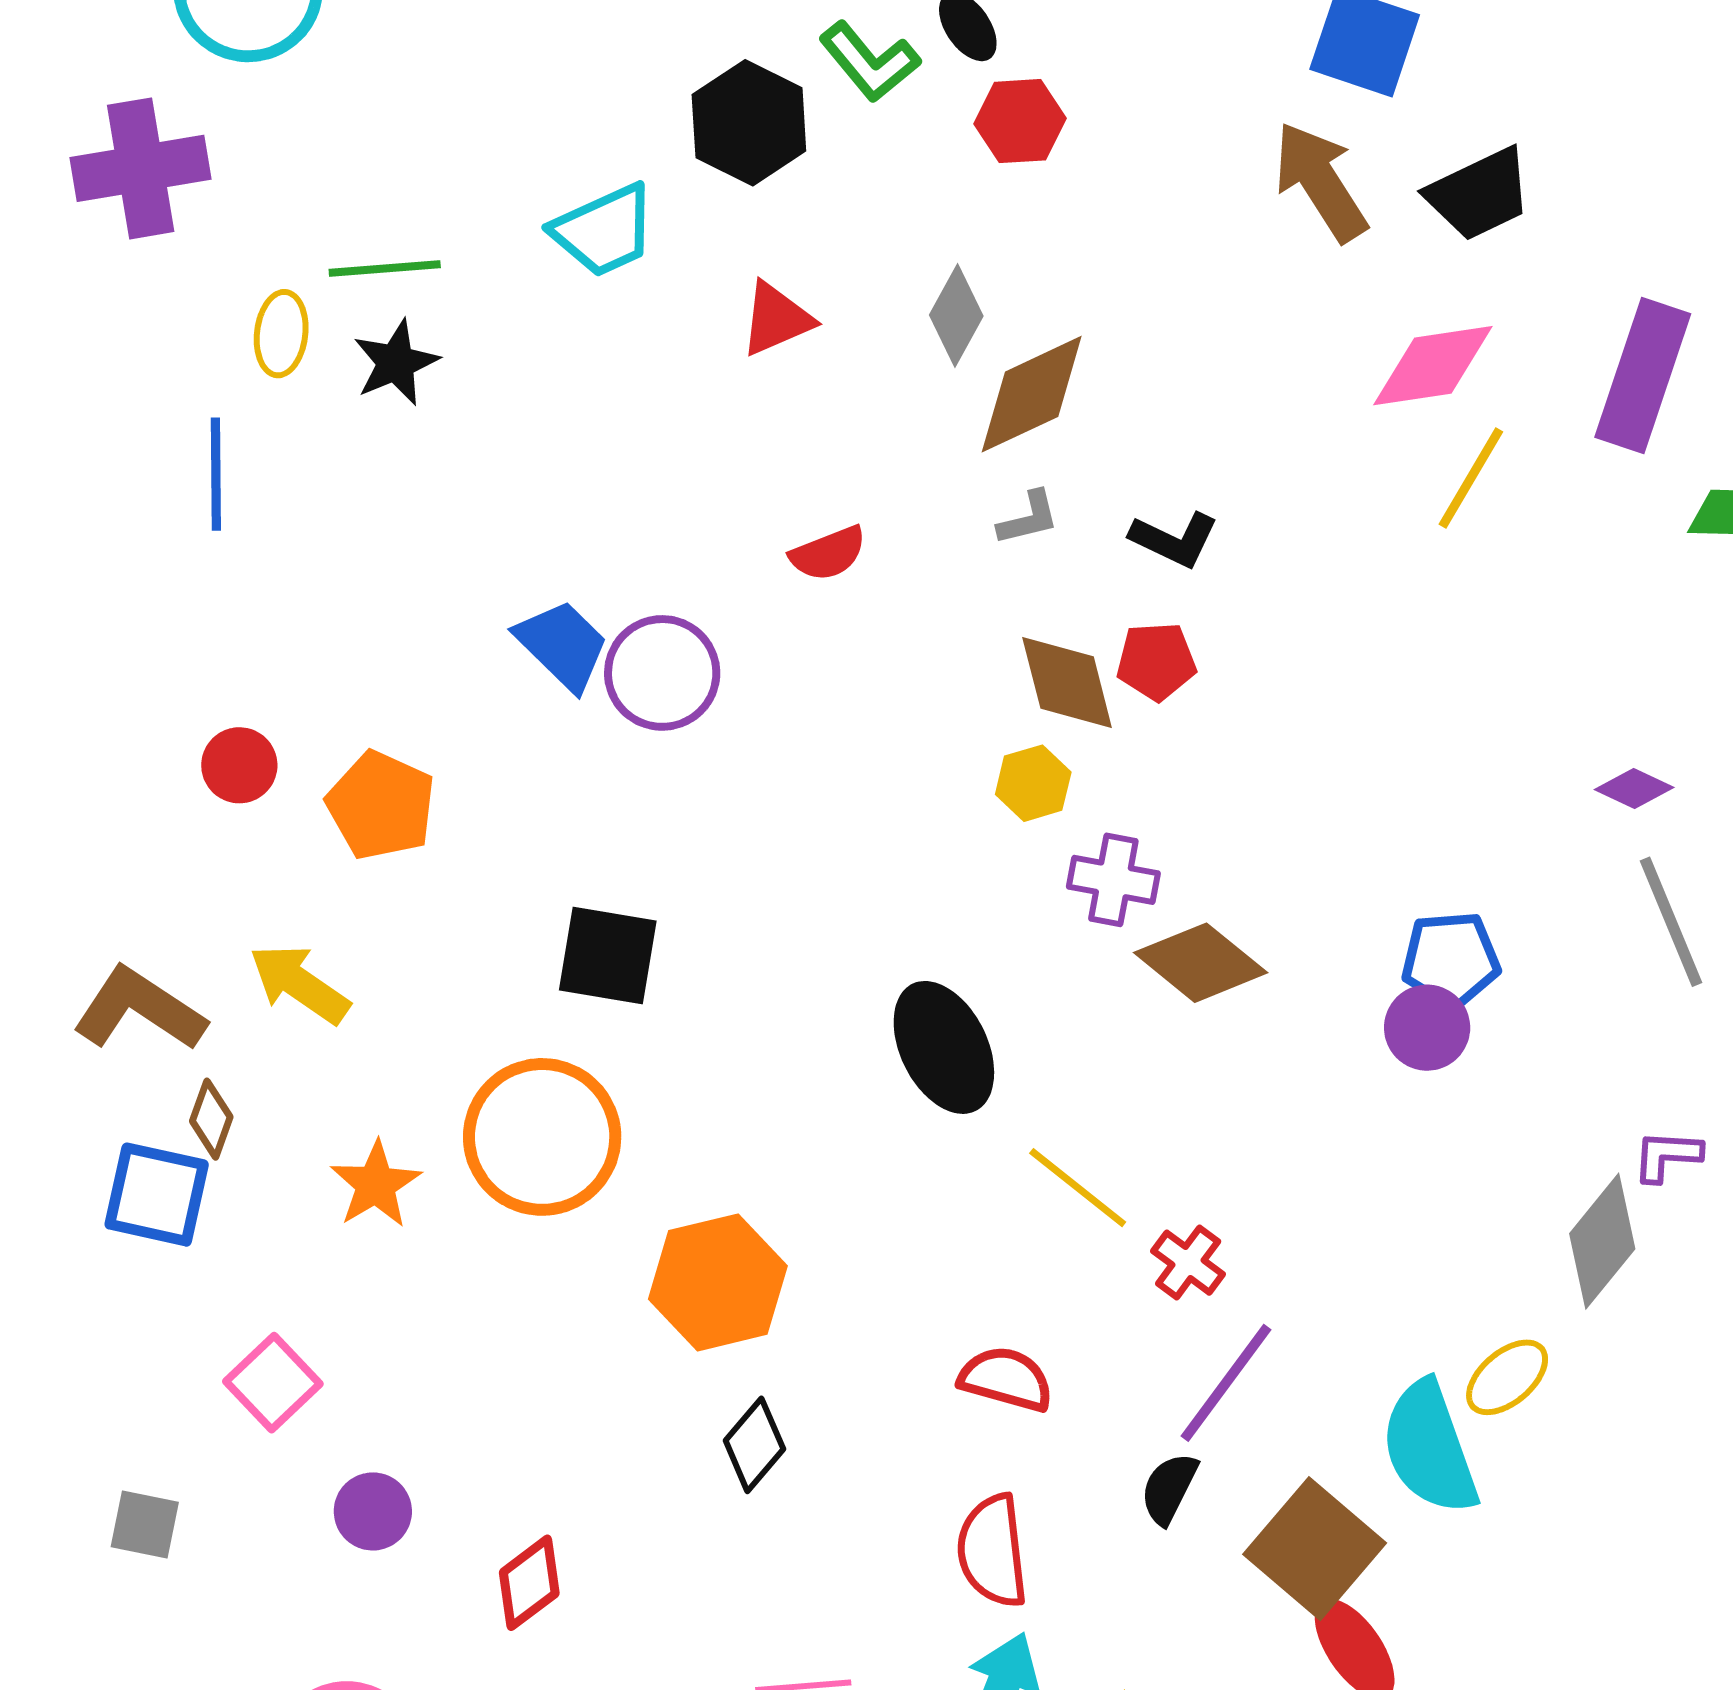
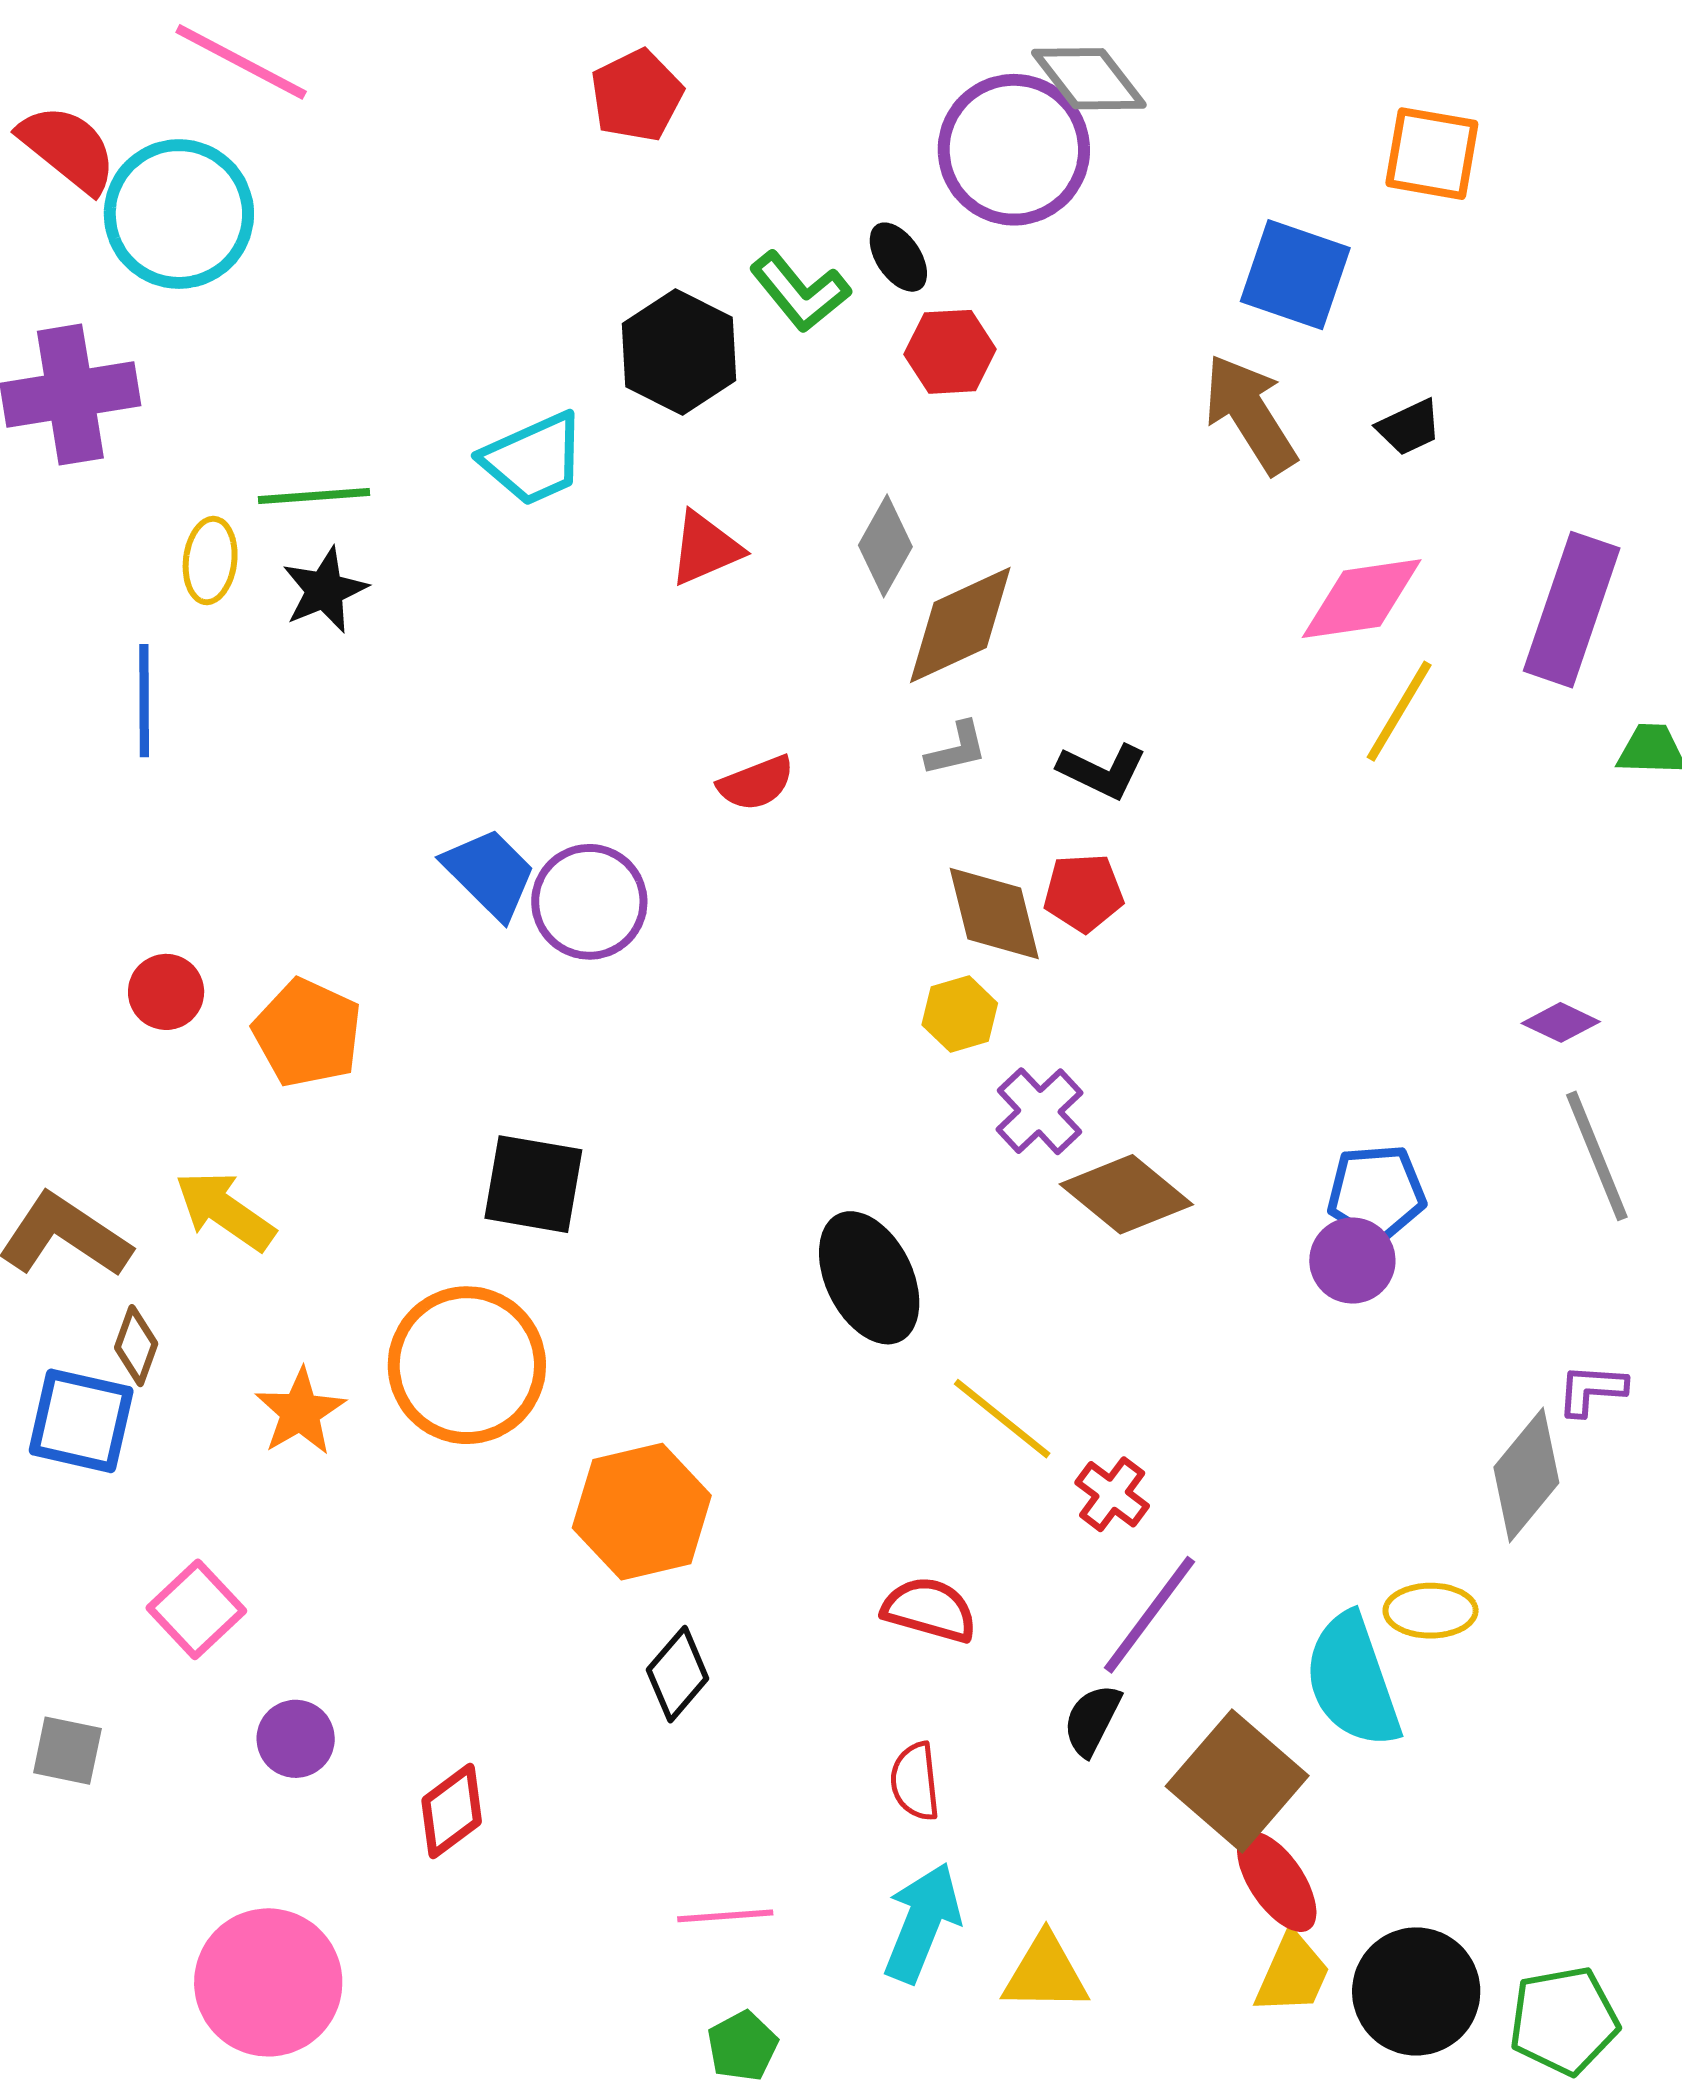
black trapezoid: (1479, 194) -> (1409, 427), size x0.6
purple cross: (1113, 880) -> (1039, 1111), turned 36
yellow ellipse: (1507, 1377) -> (1431, 1611), turned 40
red semicircle: (993, 1551) -> (915, 1781), size x0.7

